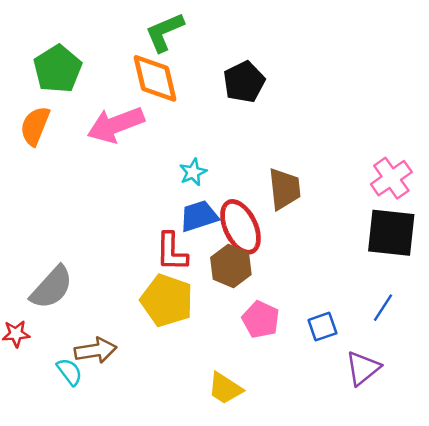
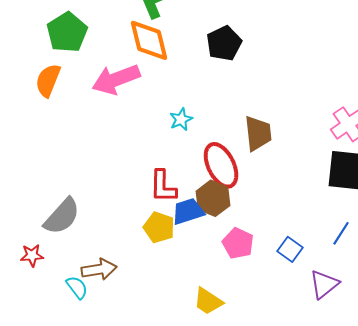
blue trapezoid: (199, 216) -> (188, 211), moved
yellow pentagon: (167, 300) -> (159, 227), size x0.7
blue square: (322, 327) -> (290, 249), turned -35

